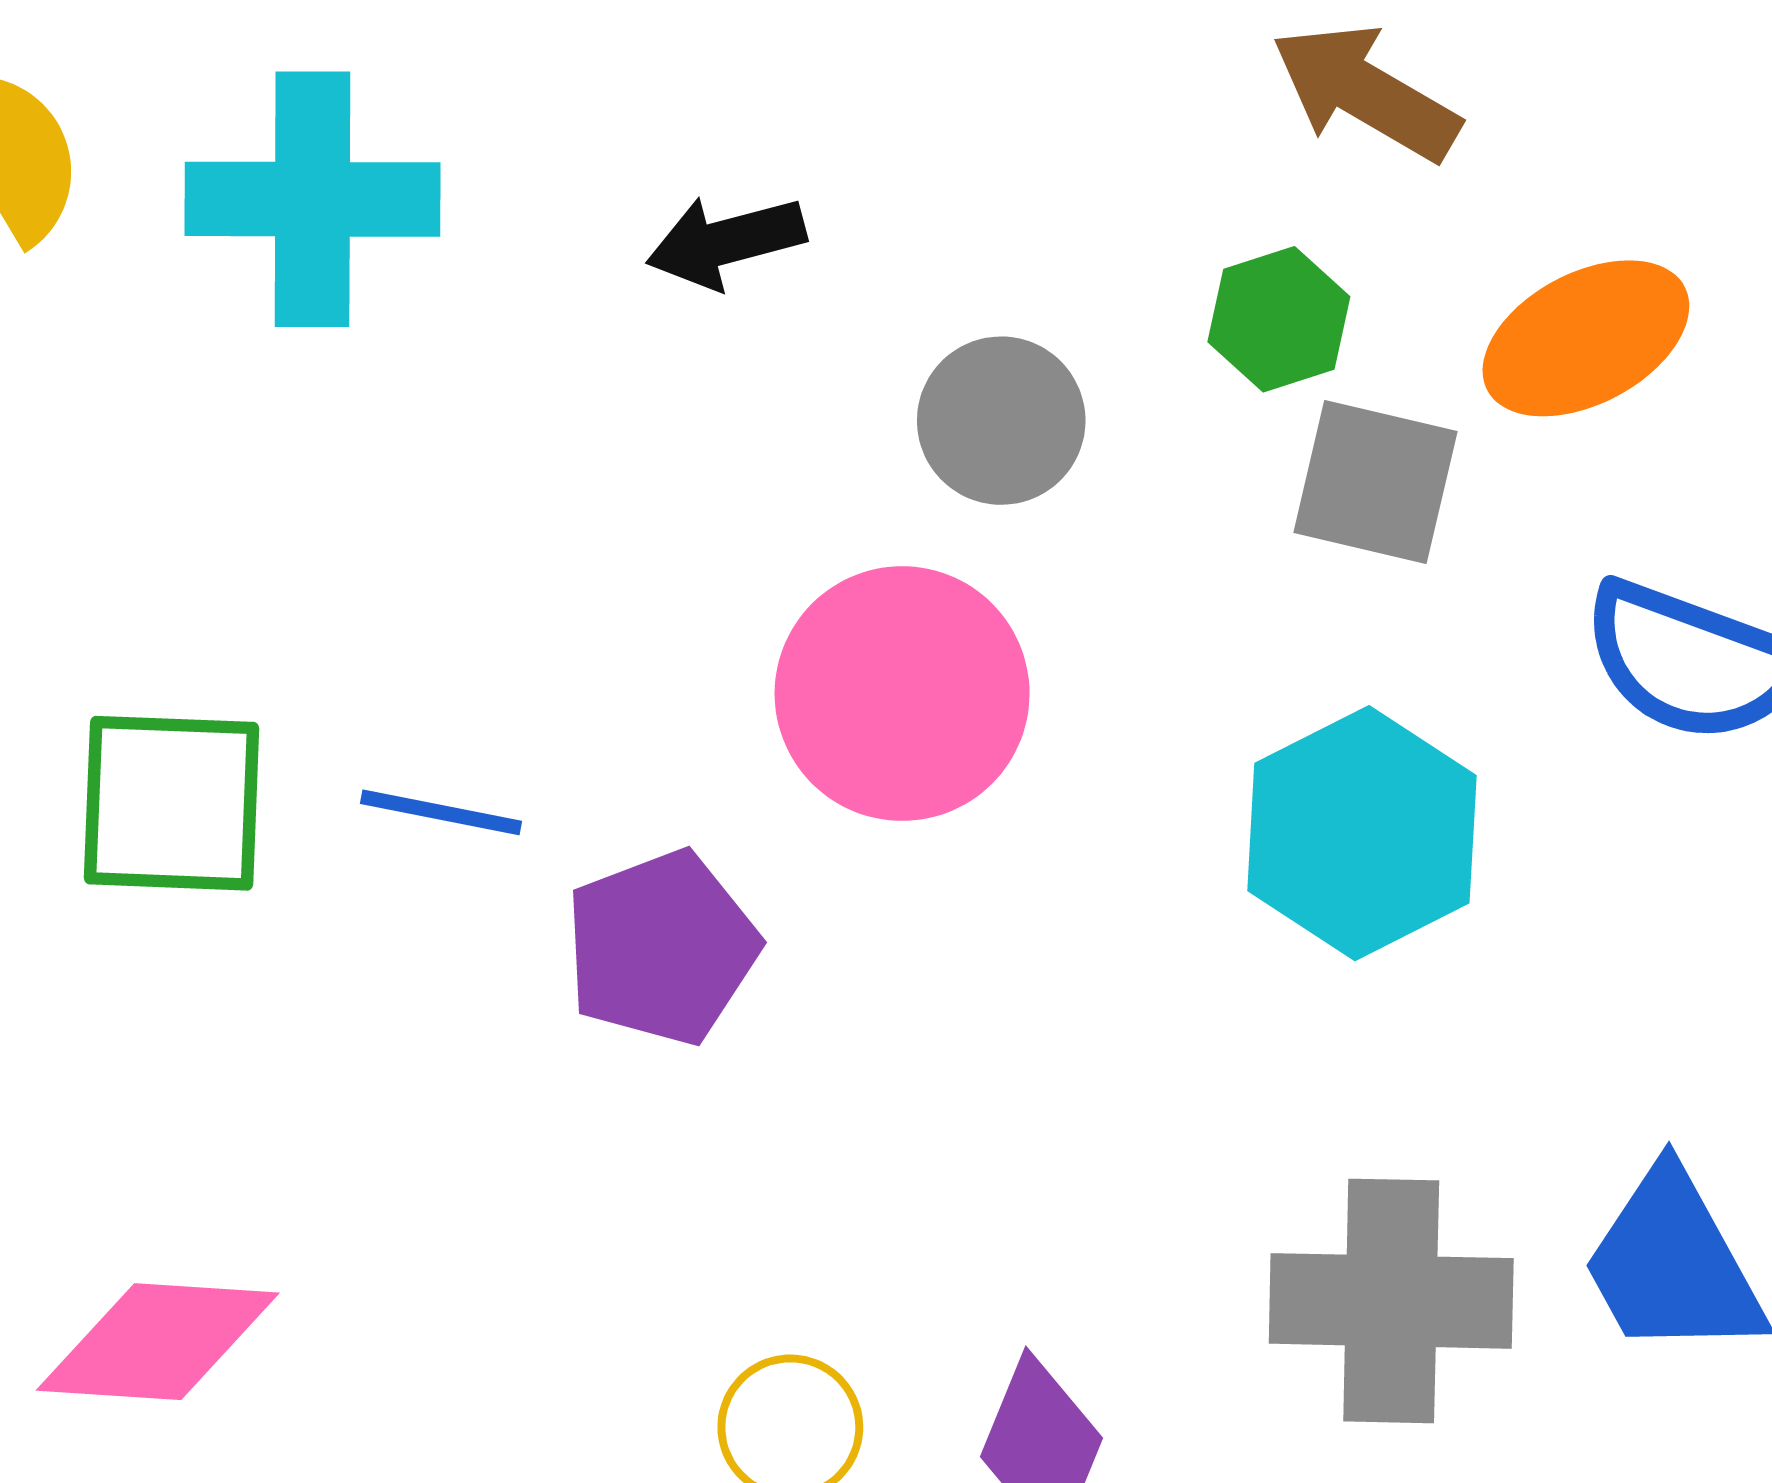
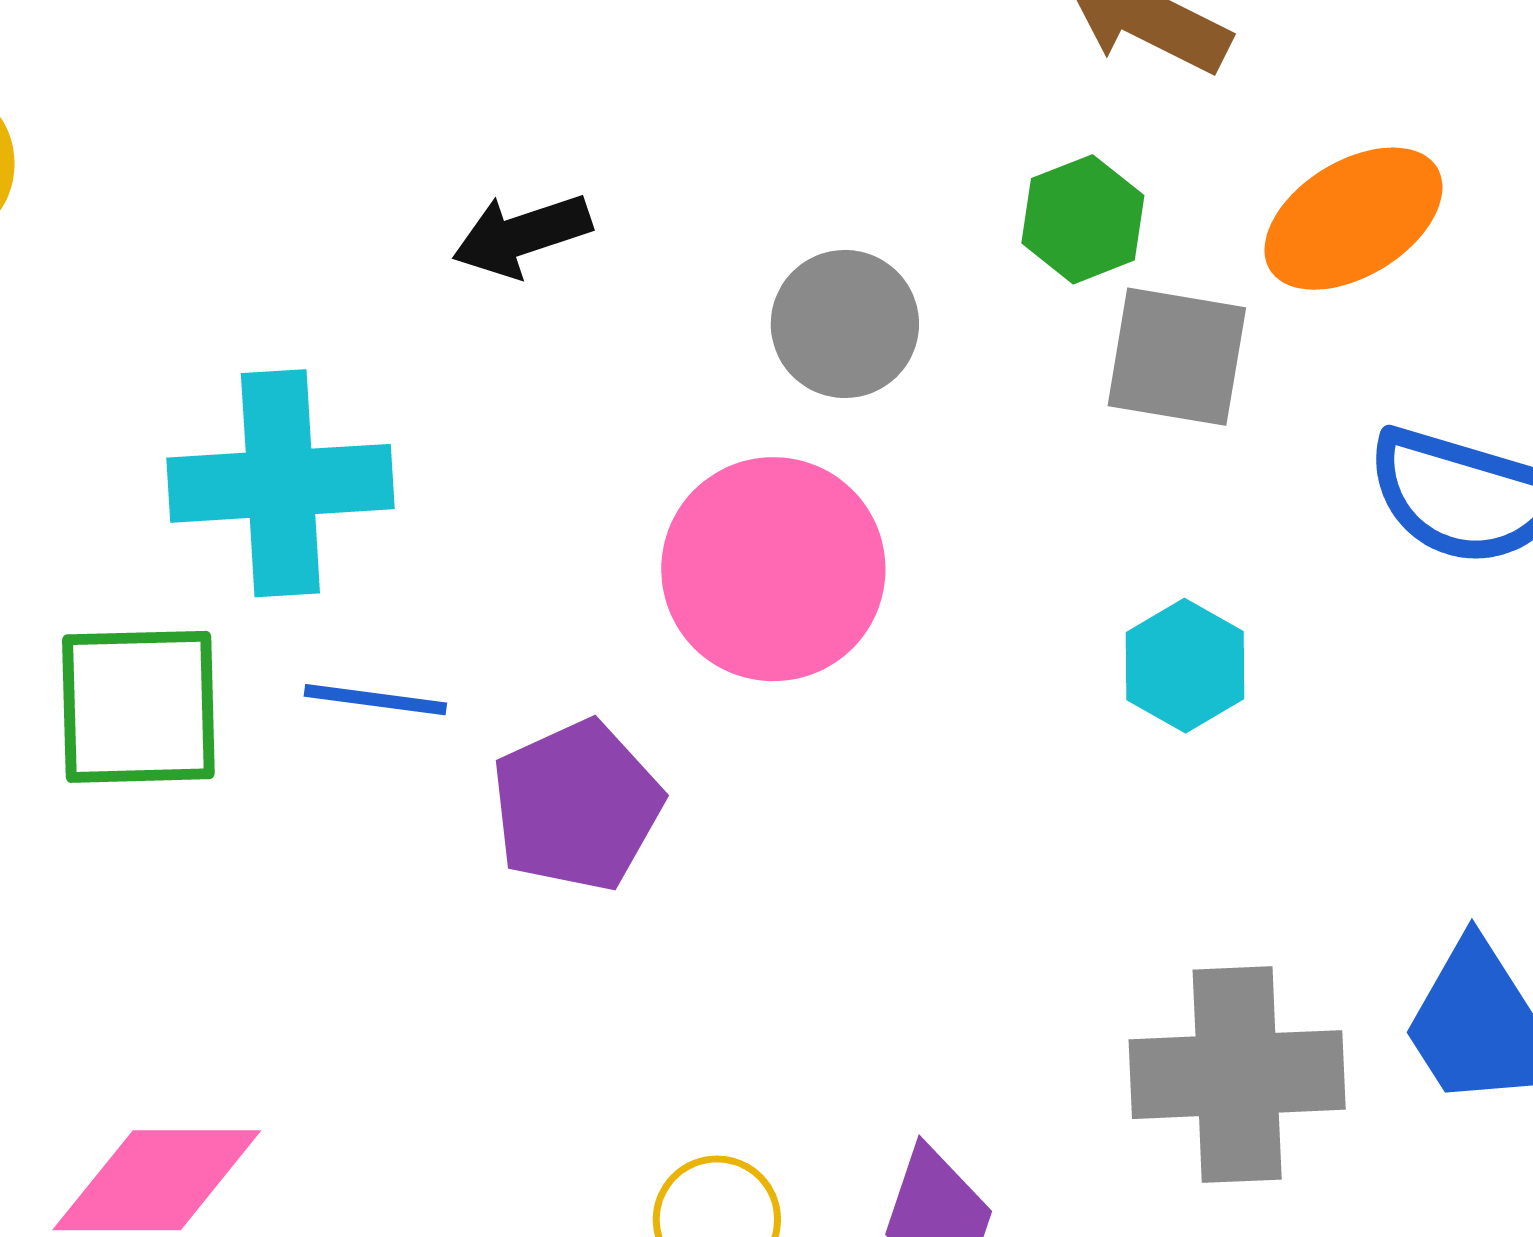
cyan cross: (312, 199) -> (280, 483), moved
black arrow: (726, 242) -> (522, 235), moved
cyan hexagon: (1362, 833) -> (1185, 666), size x0.6

